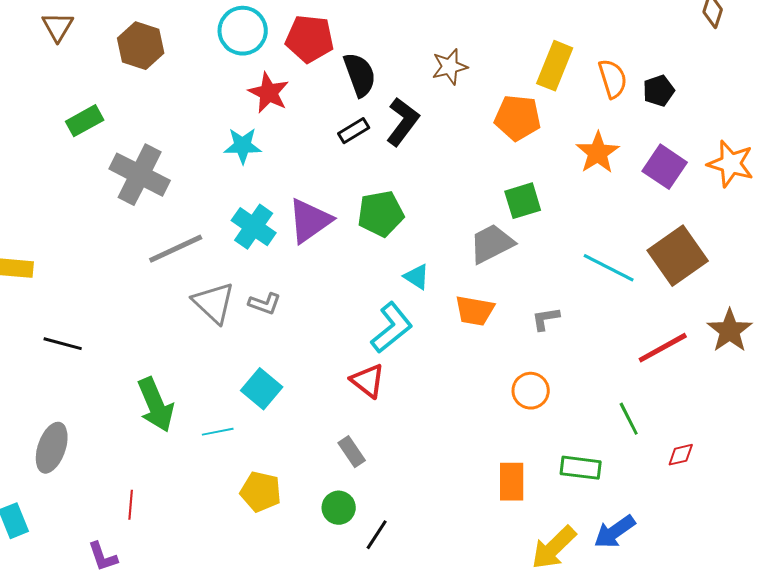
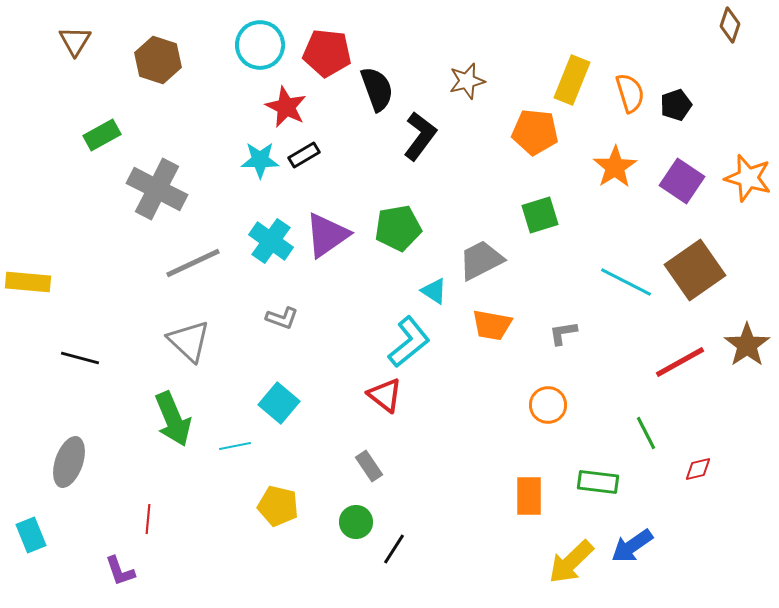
black rectangle: (354, 131) -> (304, 155), moved
gray trapezoid: (492, 244) -> (481, 260), moved
gray triangle: (214, 303) -> (189, 341), moved

